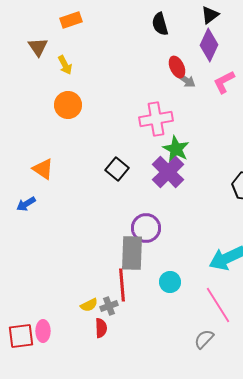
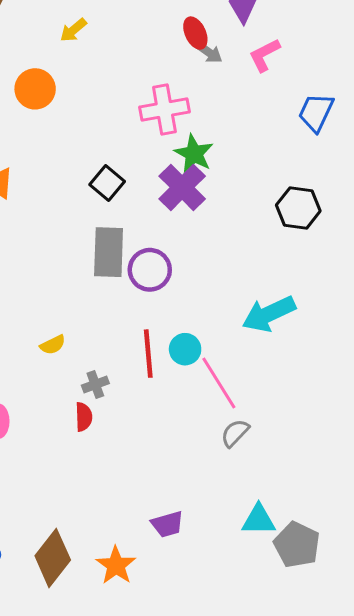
yellow arrow: (65, 65) -> (73, 30), moved, turned 78
gray rectangle: (132, 253) -> (109, 252), moved
red line: (122, 285) -> (148, 354), moved
yellow semicircle: (89, 305) -> (53, 345), moved
pink line: (218, 305) -> (219, 383), moved

